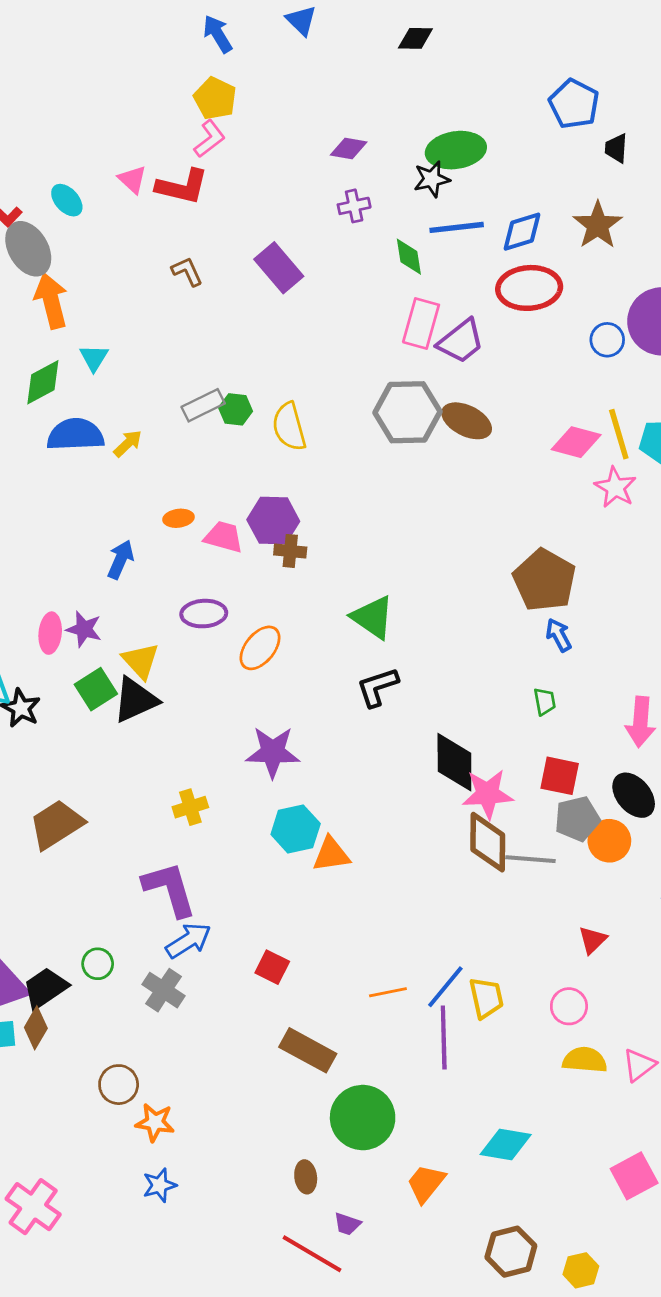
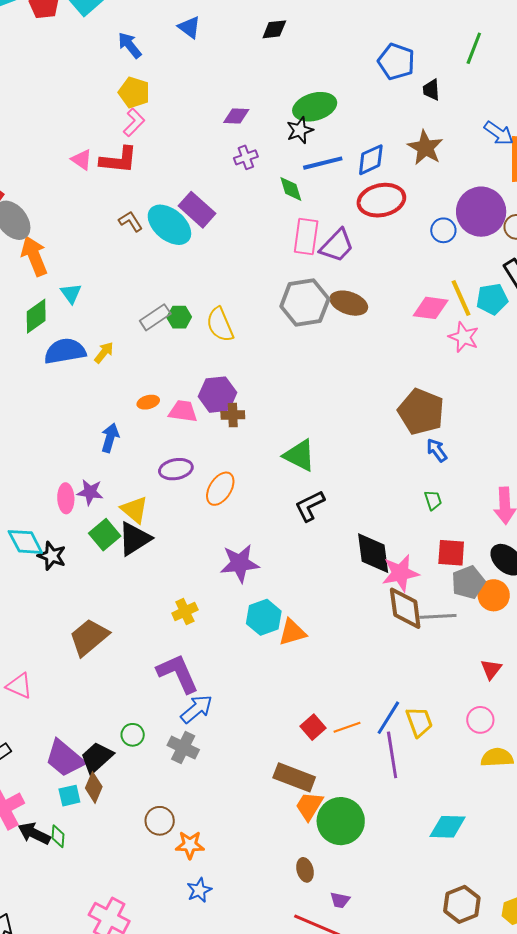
cyan ellipse: (67, 200) -> (169, 225), moved, size x1.8
red square: (272, 967) -> (313, 727), moved, turned 30
orange trapezoid: (426, 1183) -> (309, 806), moved

